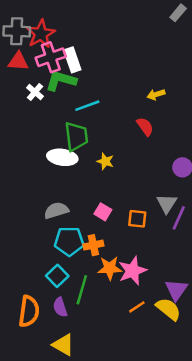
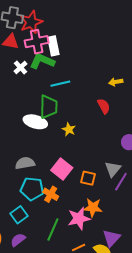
pink square: (103, 212) -> (62, 169), size x1.5
orange cross: (93, 245) -> (51, 194), turned 35
orange star: (110, 268) -> (93, 208), moved
green line: (82, 290) -> (53, 230), moved
purple semicircle: (60, 307) -> (18, 240), turned 63

